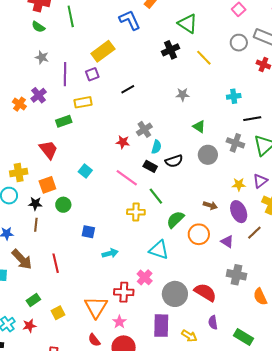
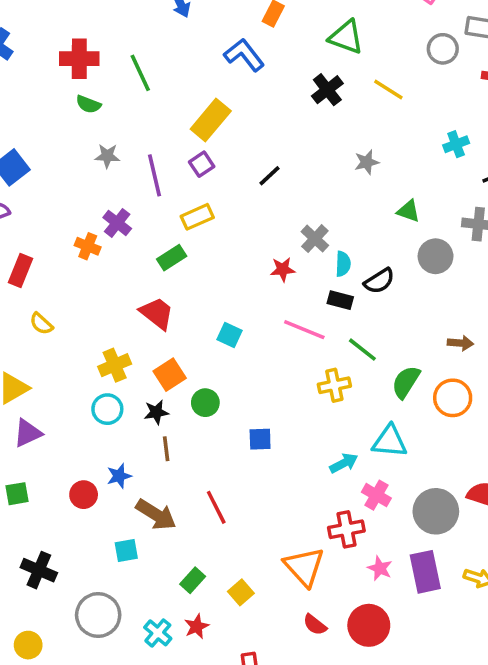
cyan arrow: (110, 253) -> (344, 463), moved
pink star: (119, 322) -> (380, 568), moved

